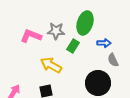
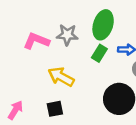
green rectangle: (73, 46) -> (99, 53), moved

